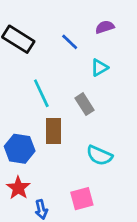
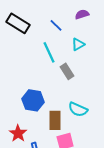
cyan line: (41, 93) -> (49, 52), moved
brown rectangle: (53, 131) -> (55, 120), moved
blue hexagon: (20, 149) -> (33, 100), moved

